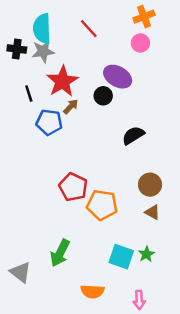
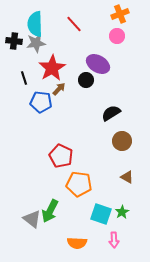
brown circle: (150, 185) -> (122, 141), moved
orange pentagon: (102, 205) -> (79, 184), moved
gray triangle: (20, 272) -> (32, 219), moved
pink arrow: (139, 300) -> (114, 240), moved

